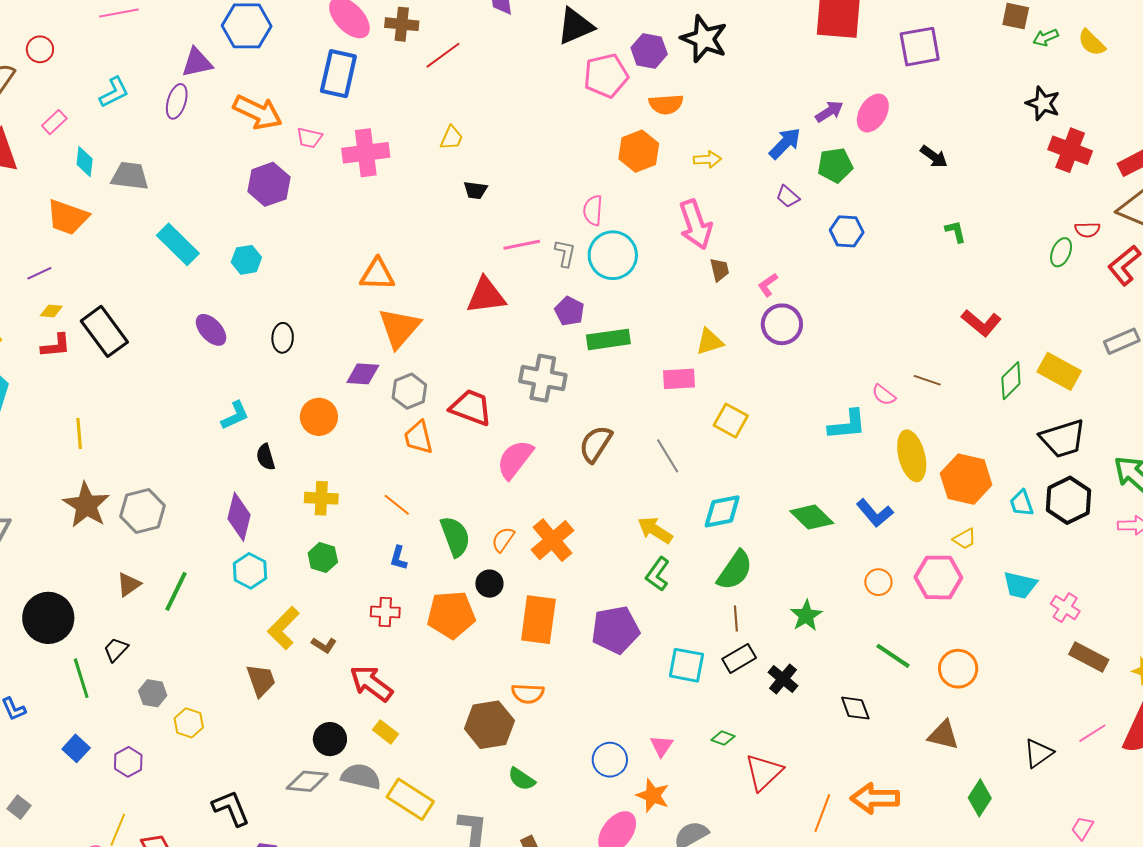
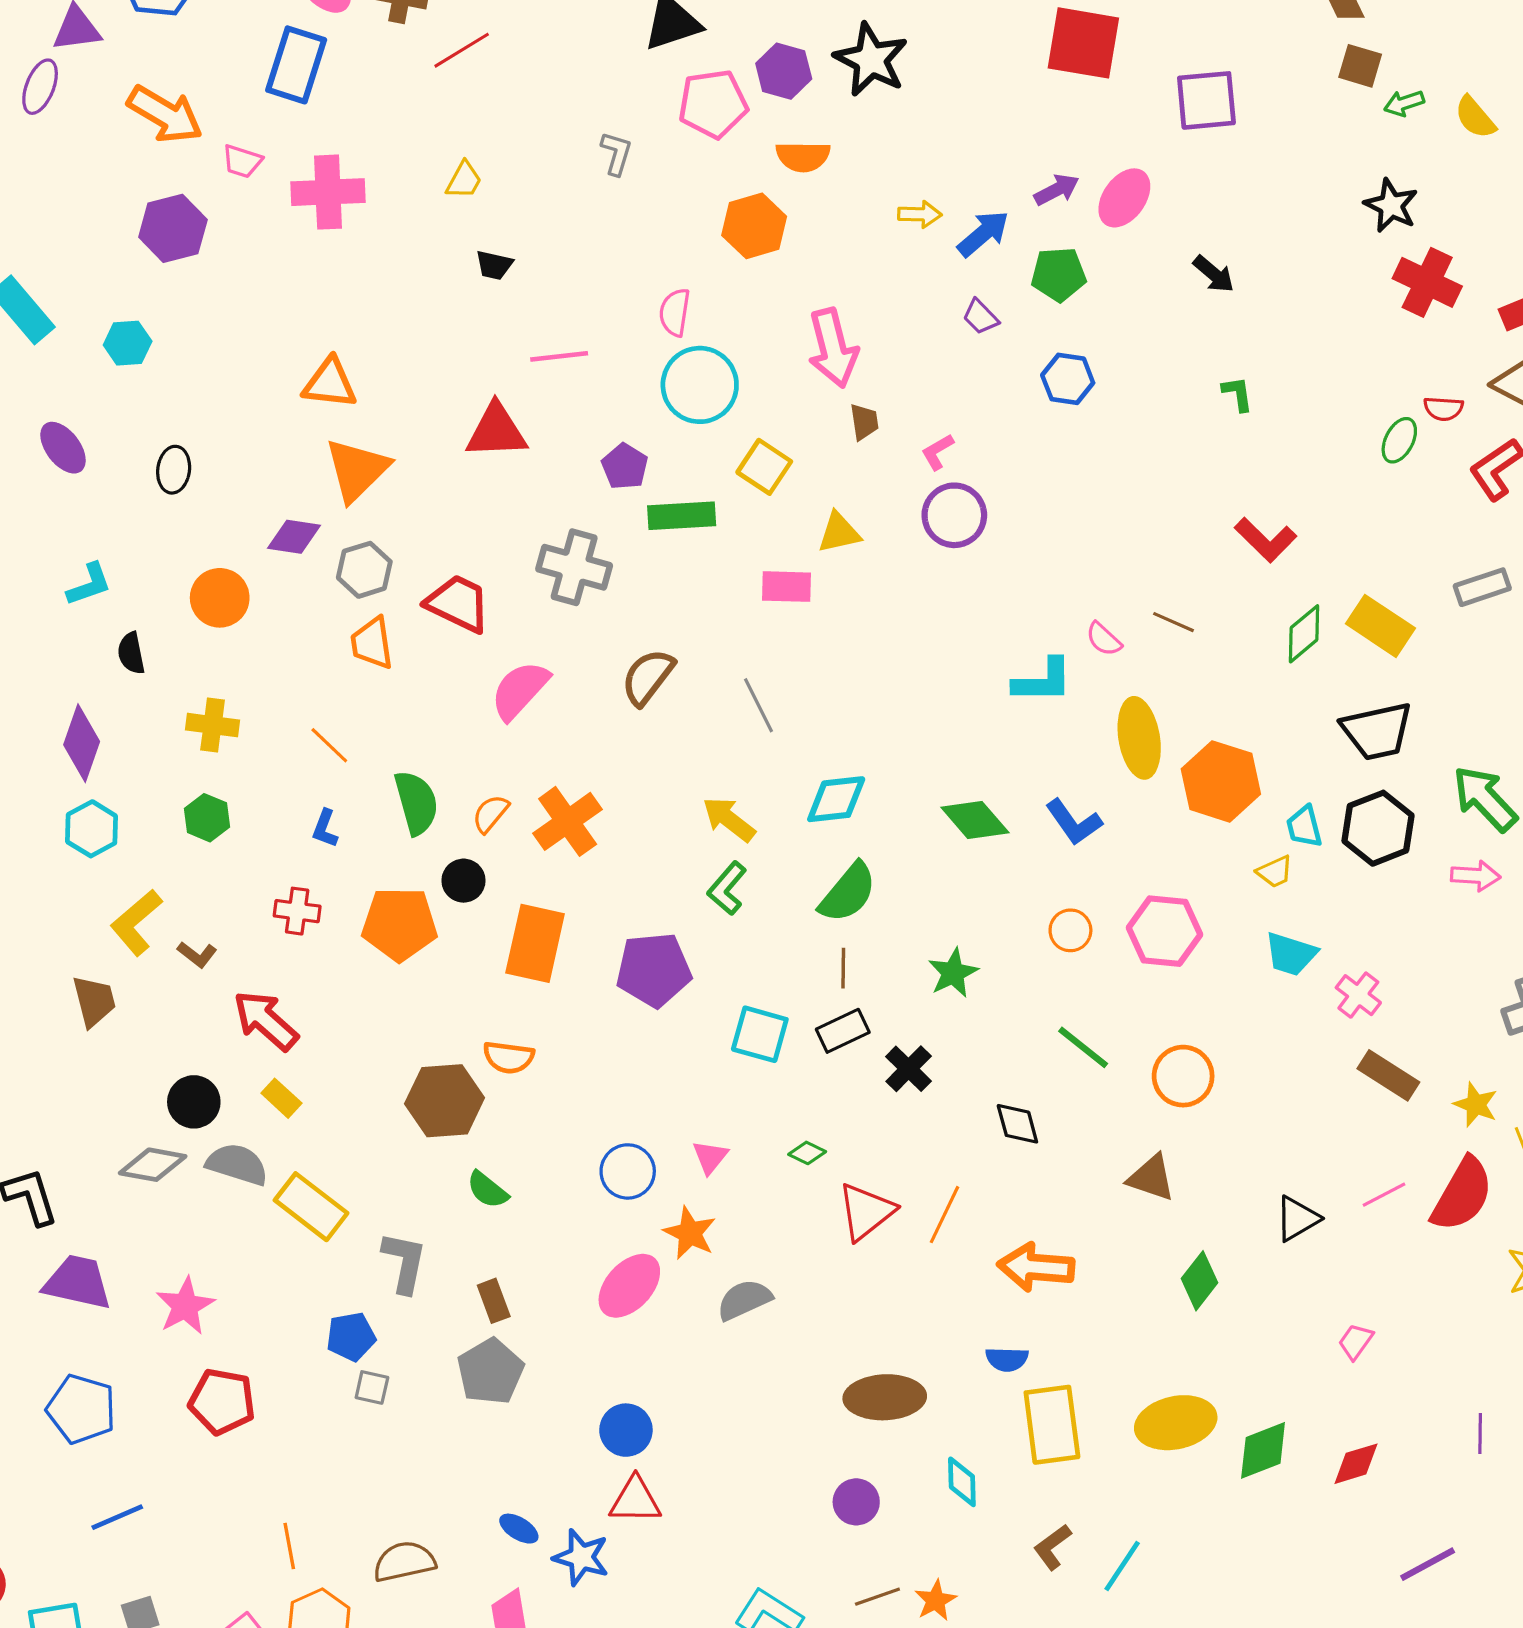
yellow arrow: (707, 159) -> (920, 214), moved
gray L-shape: (565, 253) -> (616, 153), moved
yellow square: (731, 421) -> (764, 467), moved
yellow trapezoid: (965, 539) -> (1275, 872), moved
orange line: (822, 813) -> (944, 1215), moved

